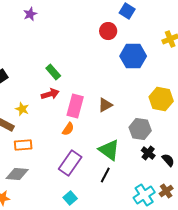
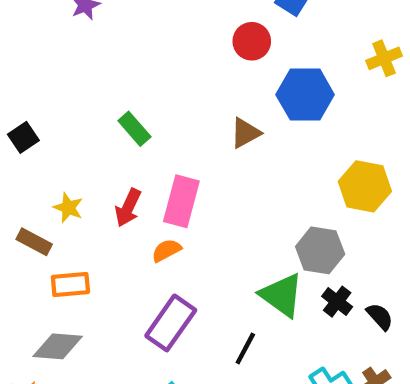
red arrow: (50, 94) -> (128, 208), moved, turned 132
brown triangle: (105, 105) -> (245, 133), moved
orange semicircle: (68, 129) -> (166, 250), turned -152
green triangle: (109, 150) -> (282, 295), moved

